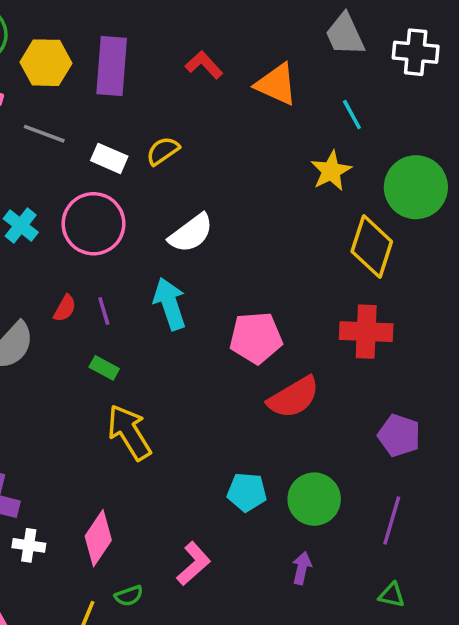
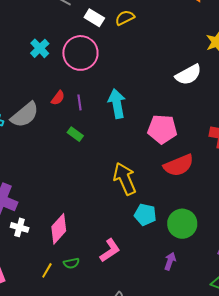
white semicircle: (191, 233) -> (188, 75), moved
yellow arrow: (129, 432) -> (125, 179), moved

